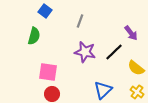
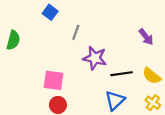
gray line: (80, 21) -> (76, 32), moved
green semicircle: (34, 36) -> (13, 40), moved
black line: (114, 52) -> (122, 74), moved, turned 36

